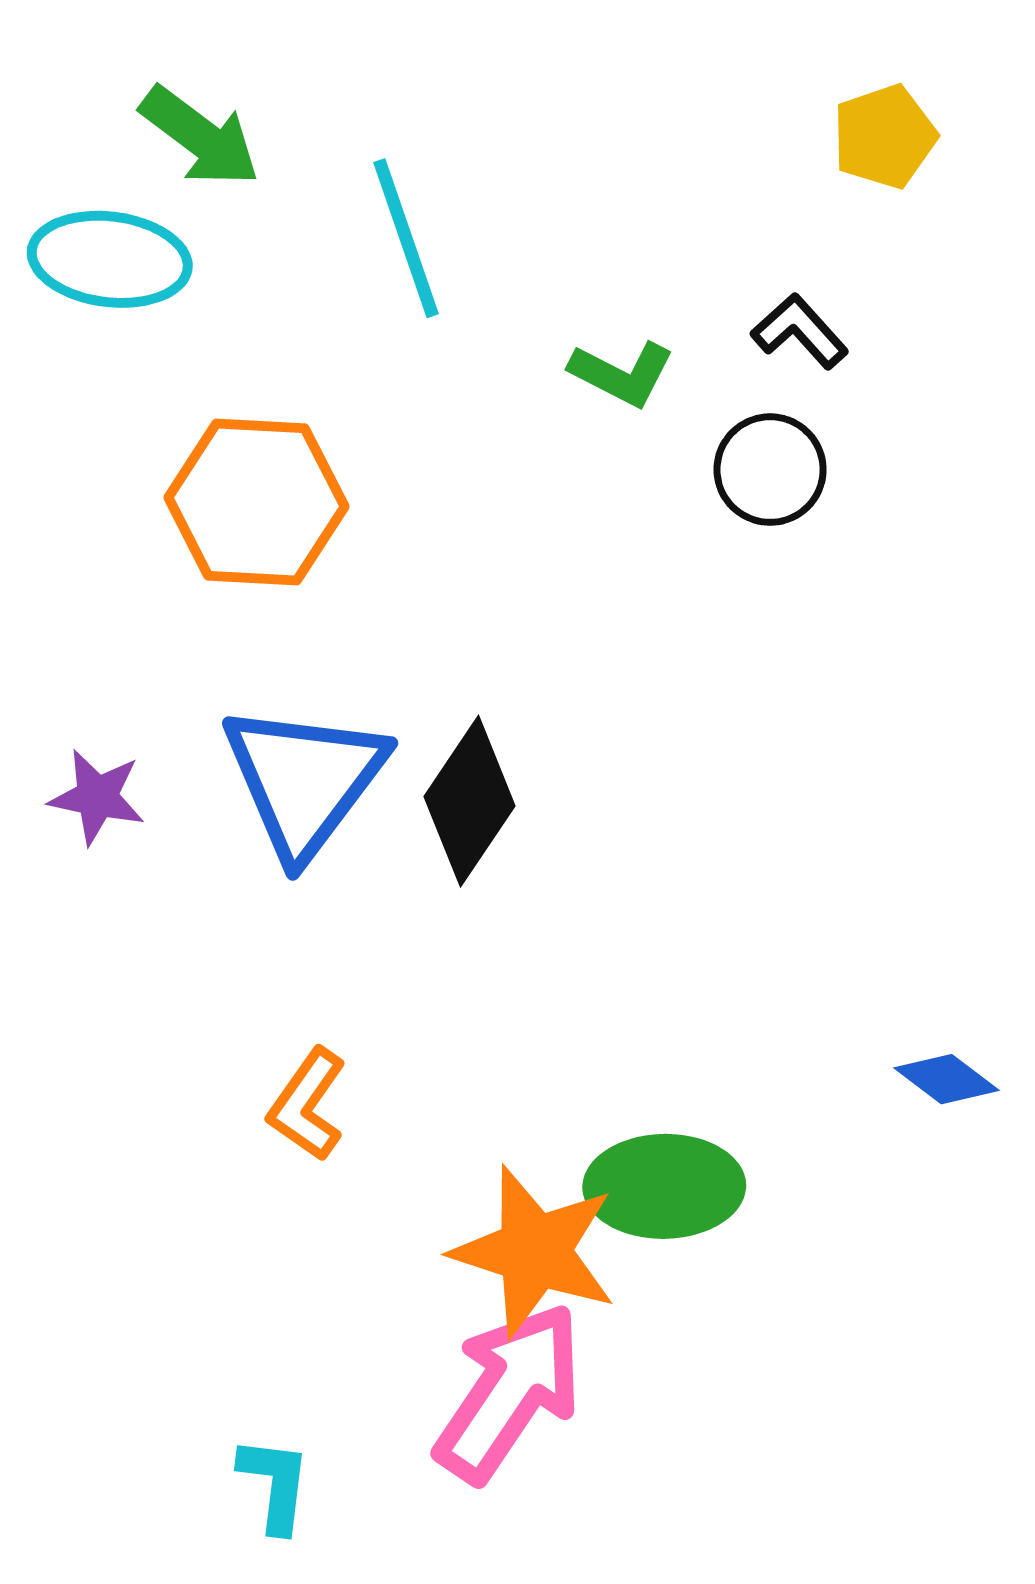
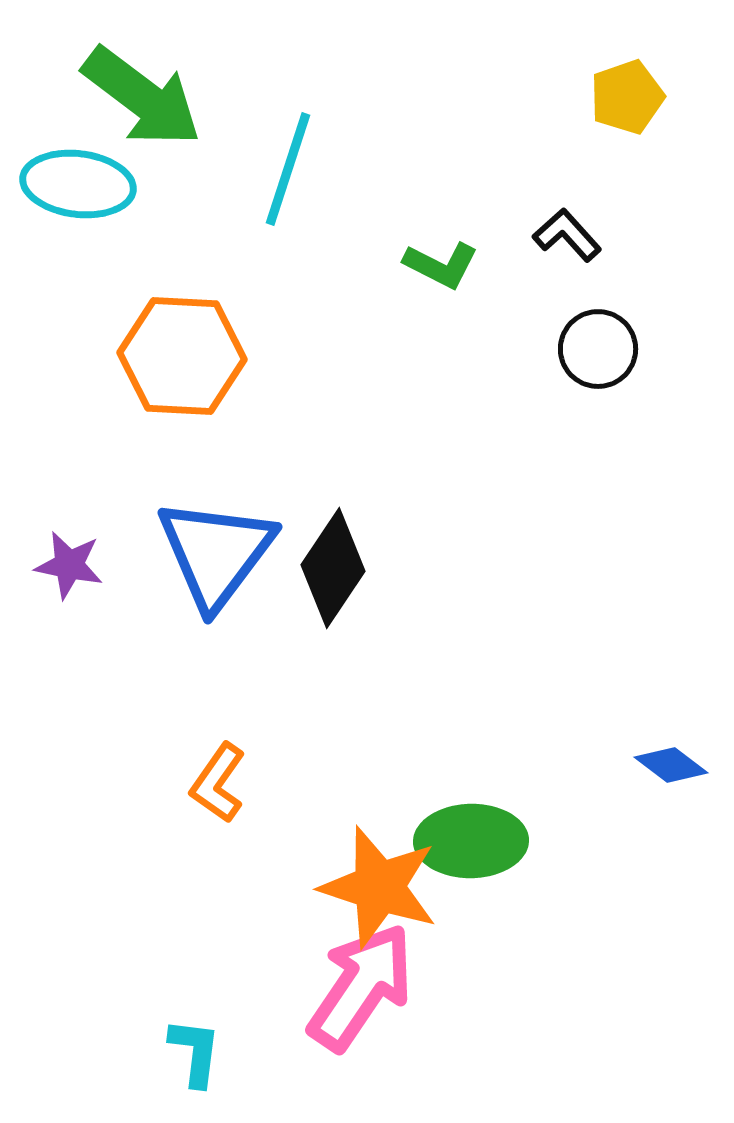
green arrow: (200, 137) -> (142, 97), size x1.4
cyan line: (406, 238) -> (288, 169), turned 37
black circle: (770, 470) -> (598, 349), moved

